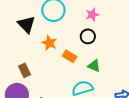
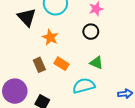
orange rectangle: (70, 56) -> (62, 64), moved
brown rectangle: (25, 70) -> (39, 65), moved

